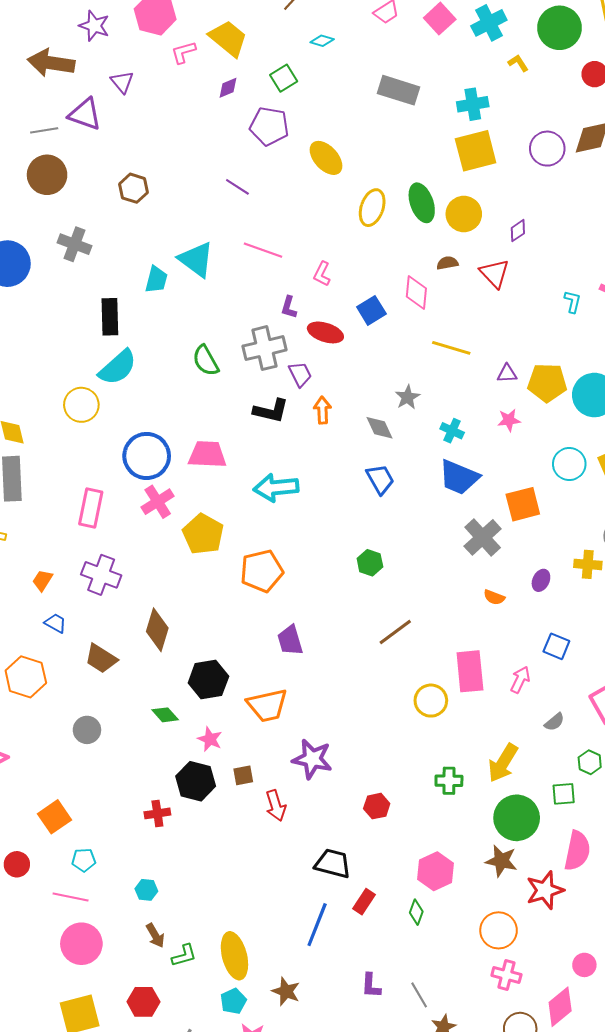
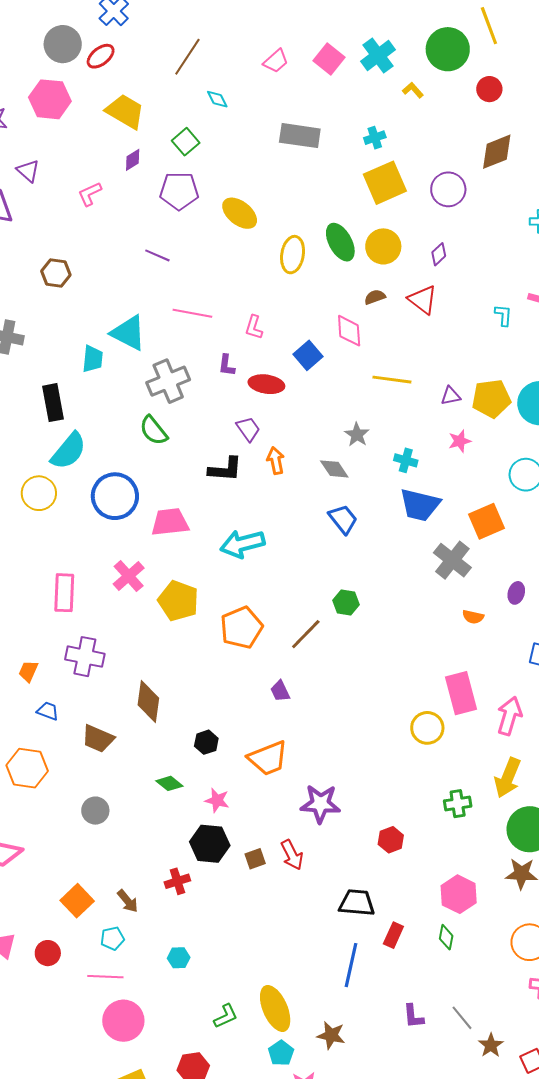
cyan diamond: (322, 41) -> (217, 99), turned 55
pink L-shape: (183, 52) -> (90, 194), moved
cyan cross: (473, 104) -> (375, 138), size x0.7
purple circle: (547, 149) -> (448, 189), moved
gray cross: (265, 348) -> (168, 381), moved
blue circle: (147, 456) -> (115, 496), moved
brown line: (395, 632) -> (306, 634), moved
purple trapezoid: (290, 640) -> (280, 691), size x0.7
black hexagon: (208, 680) -> (206, 742), size x0.6
pink arrow: (520, 680) -> (509, 716), moved, size x1.4
brown square: (243, 775) -> (255, 859), moved
brown arrow: (155, 936) -> (128, 901), moved

